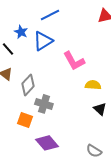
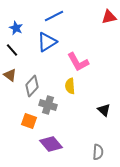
blue star: (21, 32) -> (16, 28), moved
yellow semicircle: (93, 85) -> (70, 86), moved, turned -98
gray semicircle: (94, 151) -> (98, 152), turned -119

